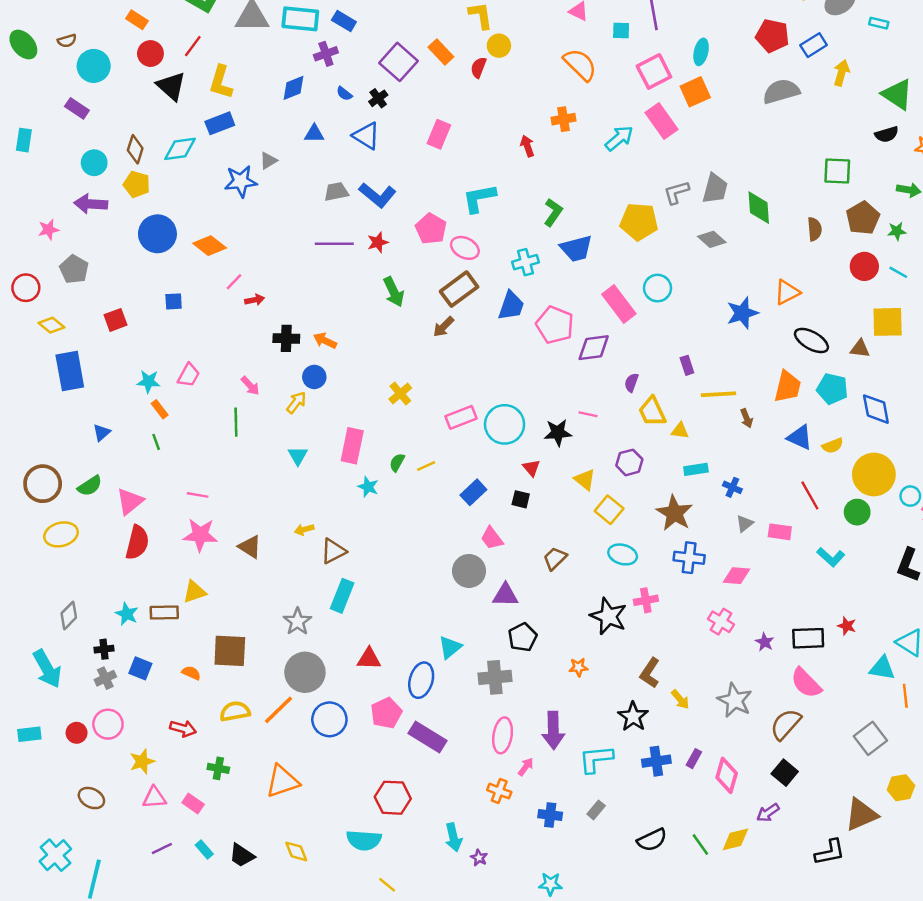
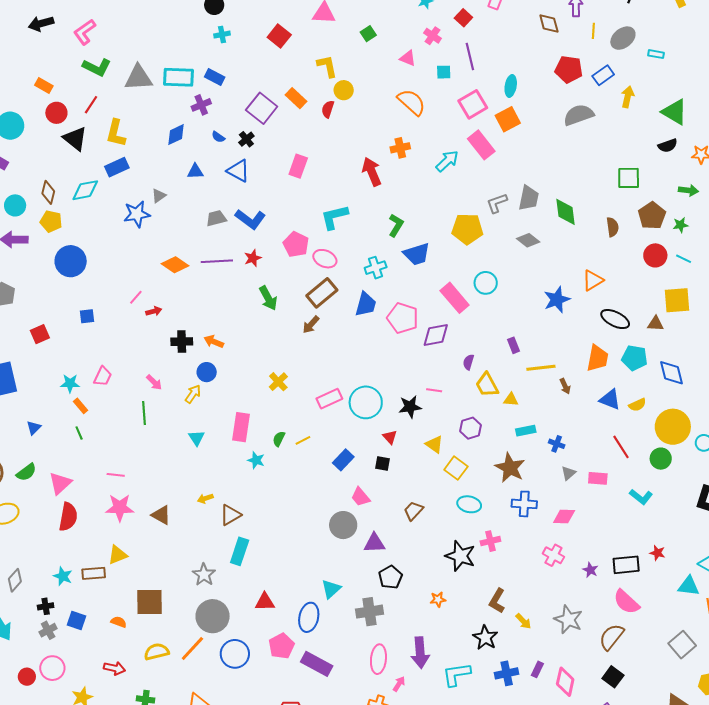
red arrow: (527, 146) -> (372, 172), size x1.6
orange diamond: (210, 246) -> (175, 265), moved

